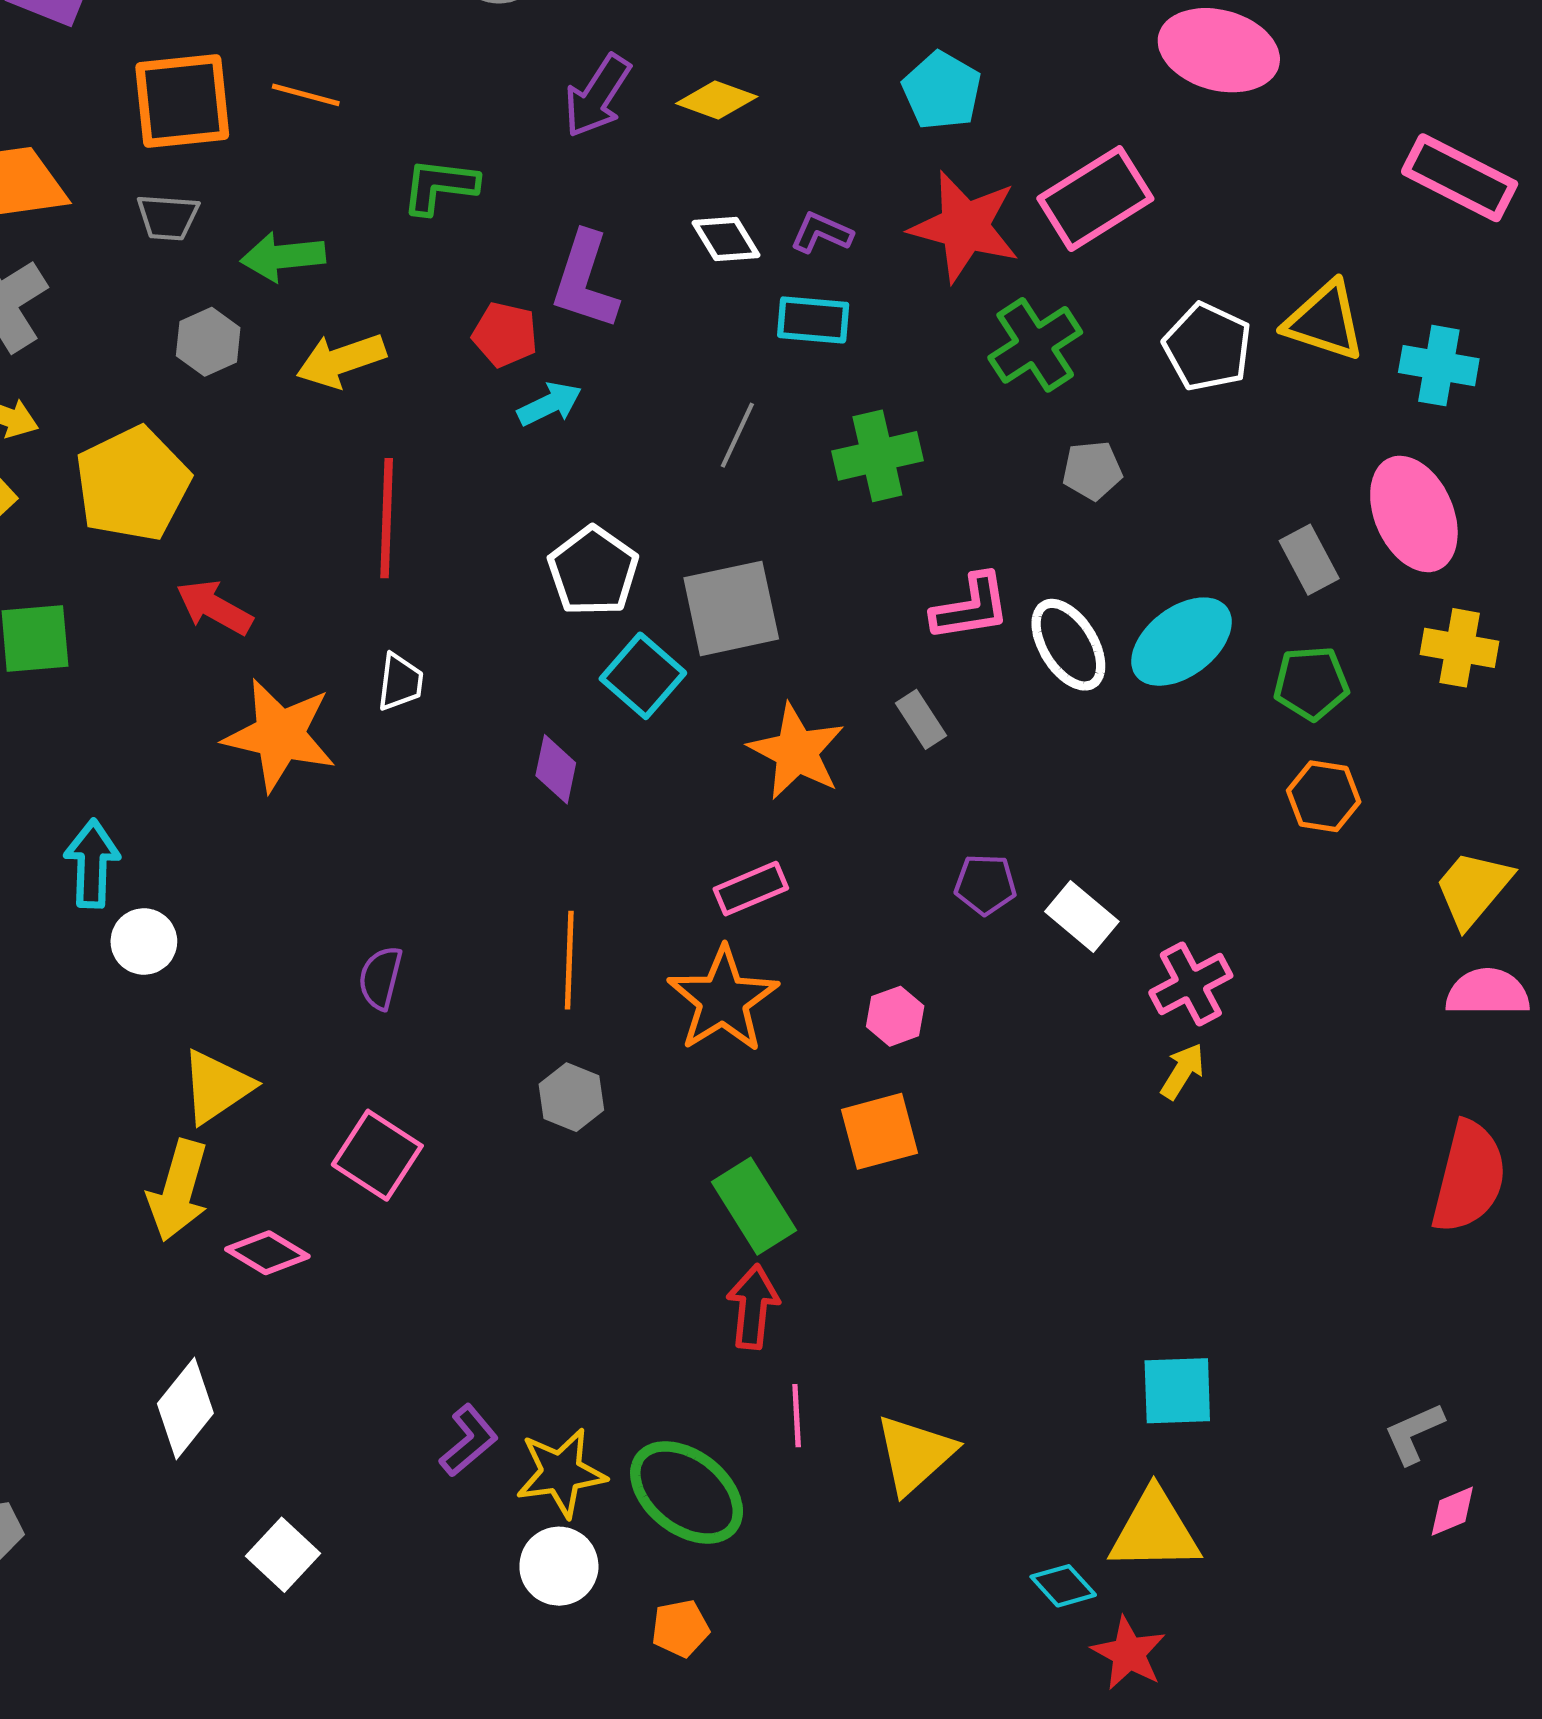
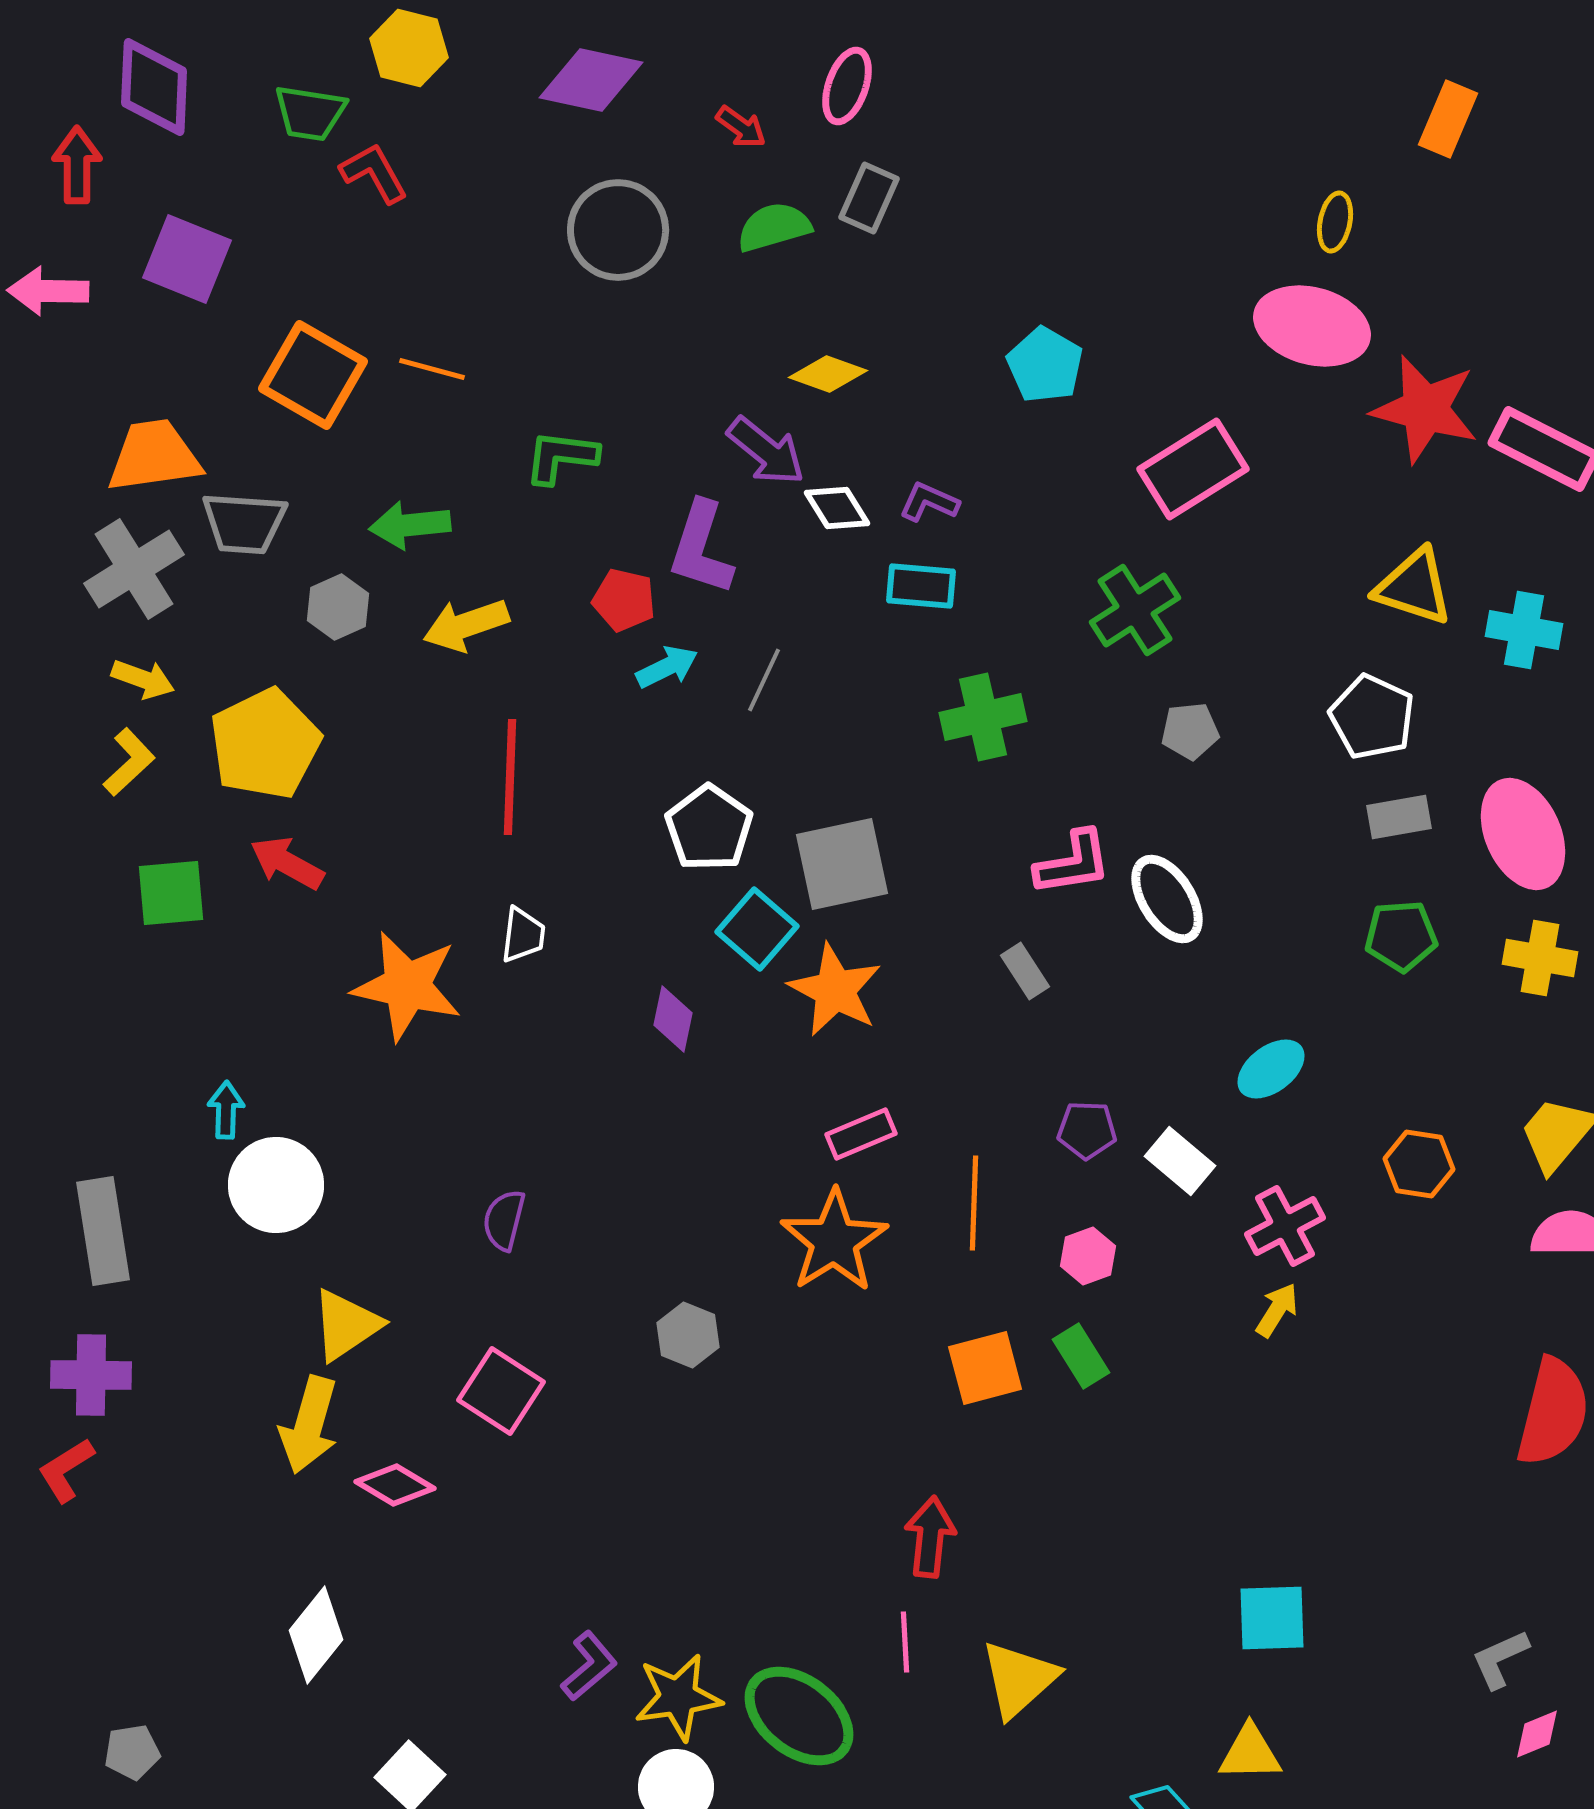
purple arrow: (597, 96) -> (766, 451), moved, turned -84
orange square: (182, 101) -> (313, 375), turned 36
gray trapezoid: (168, 217) -> (244, 523), moved, size x1.4
red star: (965, 227) -> (1425, 409), moved
white pentagon: (1207, 347) -> (1372, 717), moved
gray line: (737, 435) -> (764, 680), moved
pink ellipse: (1414, 514) -> (1523, 834), moved
gray rectangle: (1309, 560) -> (1399, 817), turned -72
red arrow: (214, 607) -> (287, 863), moved
cyan ellipse: (1181, 642) -> (1271, 1069), moved, size x0.7
yellow cross: (1460, 648) -> (1540, 958), moved
orange star: (797, 752) -> (835, 990), moved
orange hexagon: (1324, 796) -> (1419, 1164), moved
cyan arrow: (92, 864) -> (226, 1110), size x0.7
white circle: (144, 941) -> (276, 1185), size x1.5
orange line: (569, 960) -> (974, 1203), moved
pink hexagon: (895, 1016) -> (1088, 1256), moved
green rectangle: (754, 1206) -> (1081, 1356), moved, size x0.7
red arrow: (753, 1307) -> (930, 1537), moved
yellow triangle: (1155, 1531) -> (1250, 1753), size x0.7

